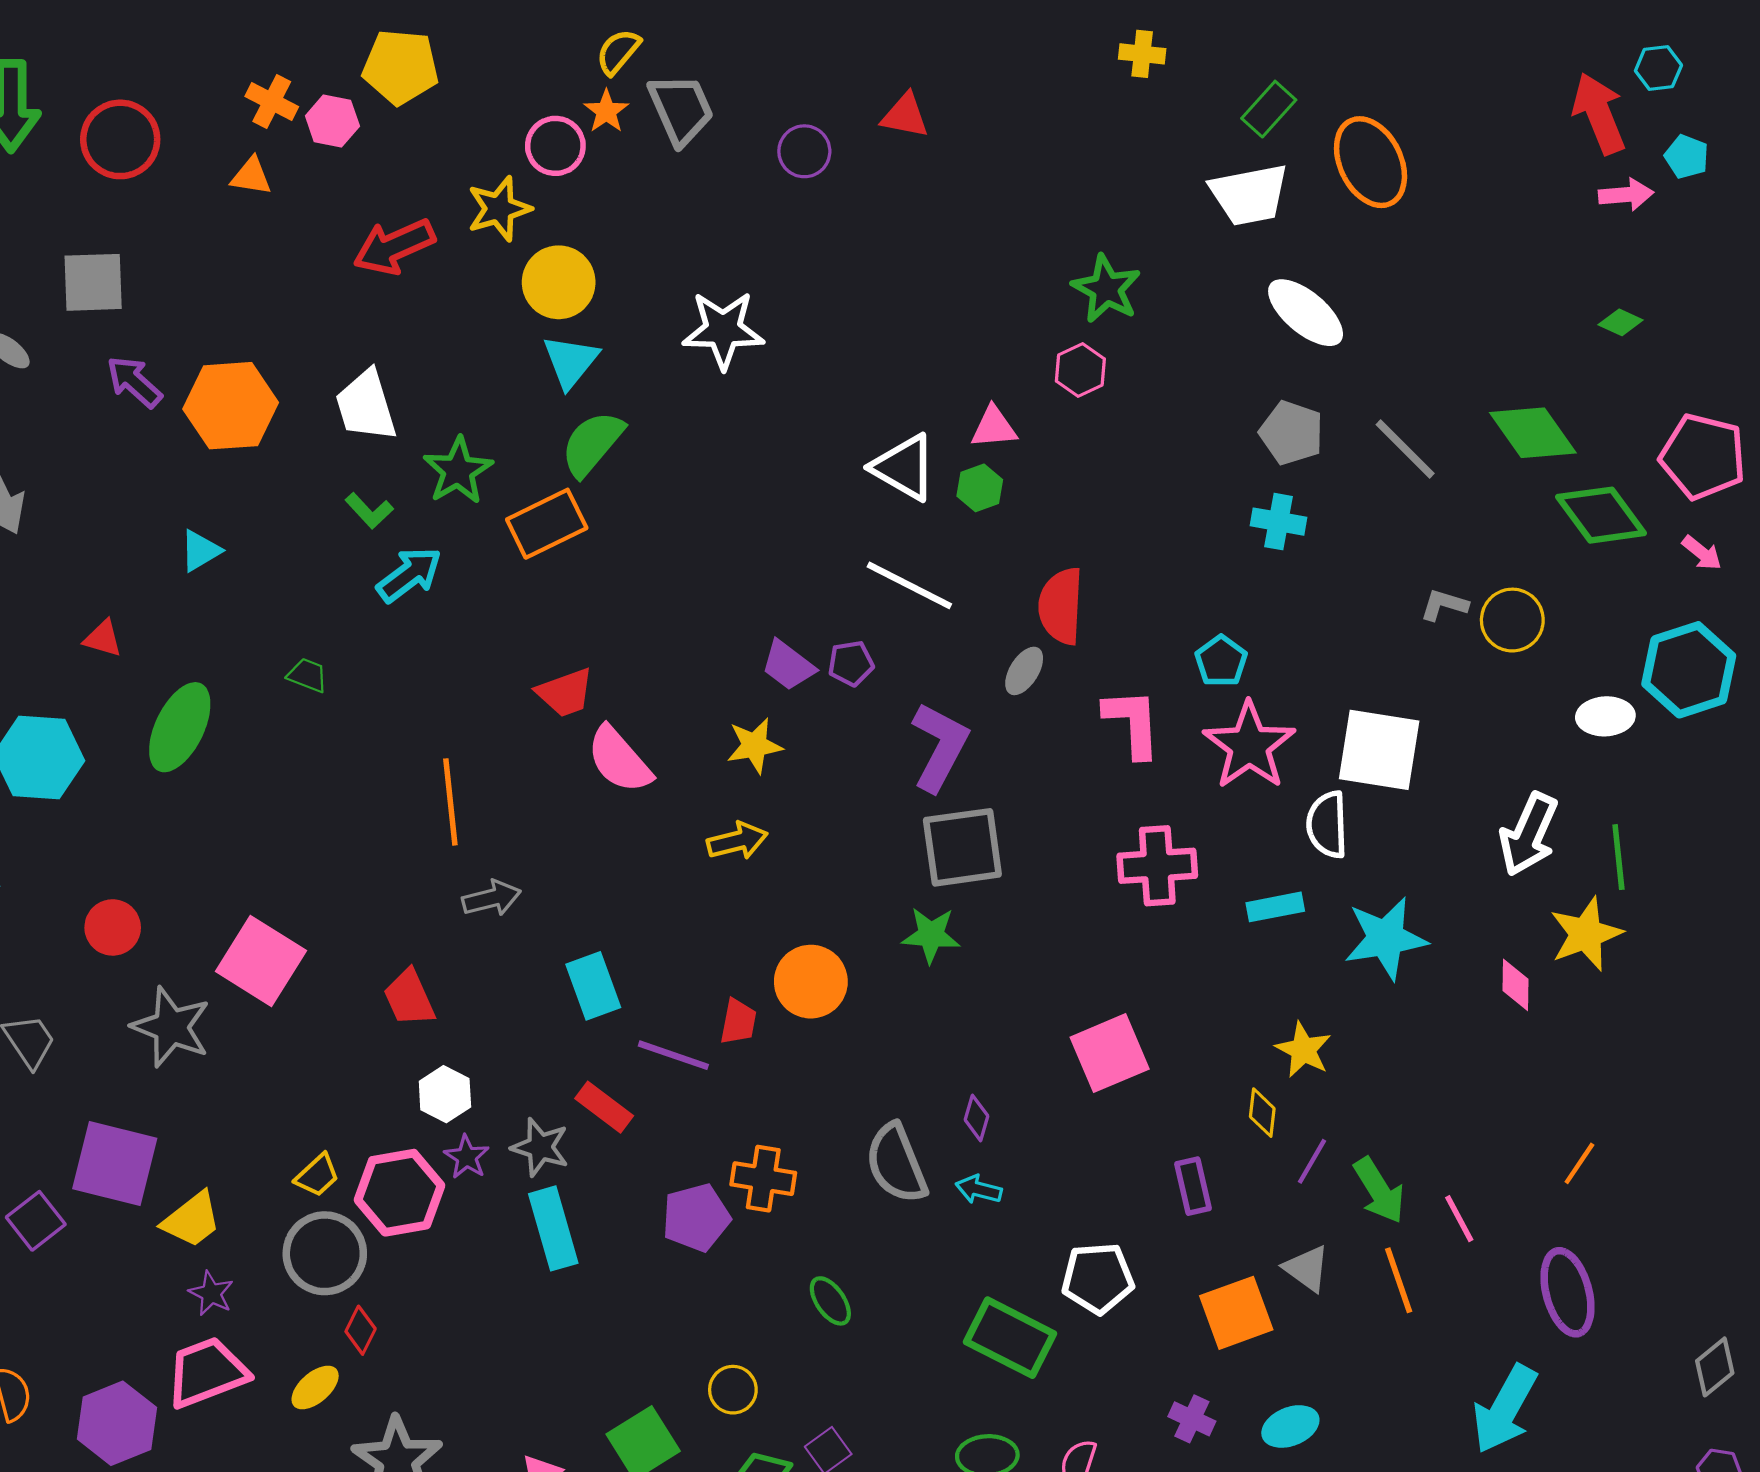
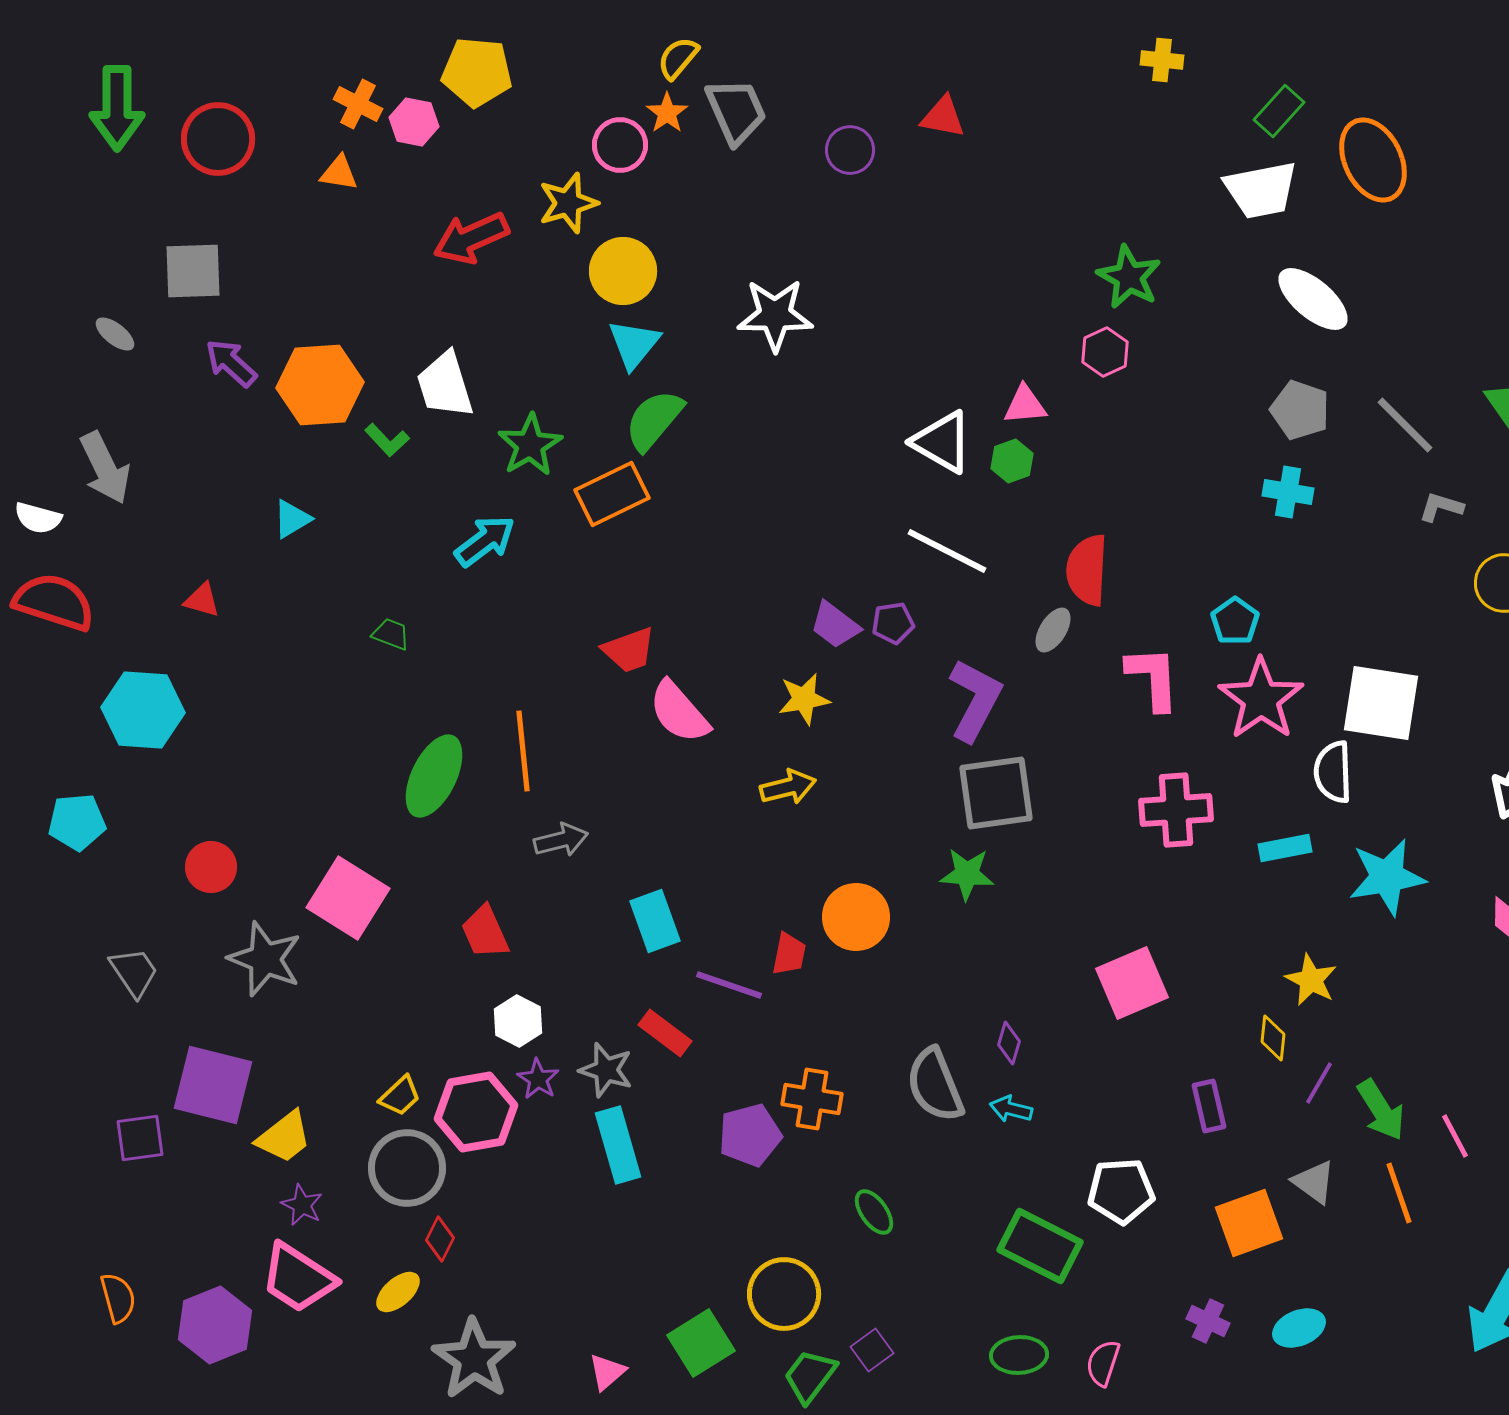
green L-shape: (369, 511) -> (387, 440), moved
gray L-shape: (1444, 605) -> (1441, 507), moved
green ellipse: (180, 727) -> (434, 776), moved
purple square: (36, 1221) -> (140, 1138), turned 30
pink trapezoid: (207, 1372) -> (298, 1278), turned -126
yellow circle: (733, 1390) -> (784, 1294), size x1.6

